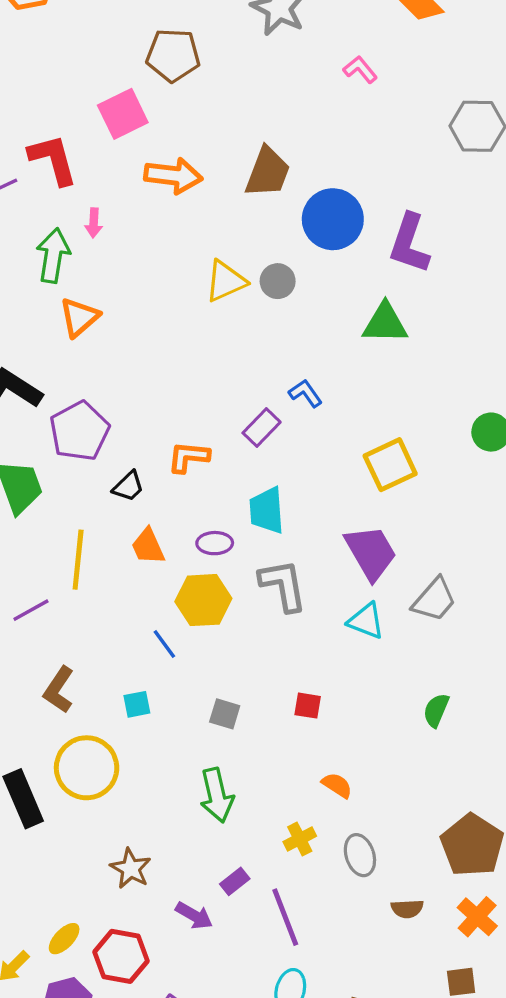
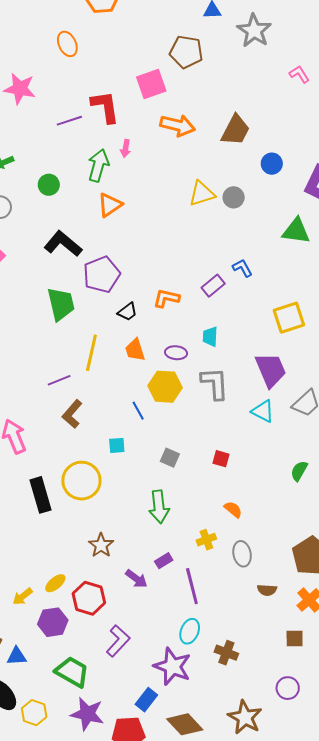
blue circle: (333, 219) -> (272, 164), size x0.6
cyan trapezoid: (267, 510) -> (210, 337), size x0.7
brown L-shape: (59, 690) -> (72, 414), moved

